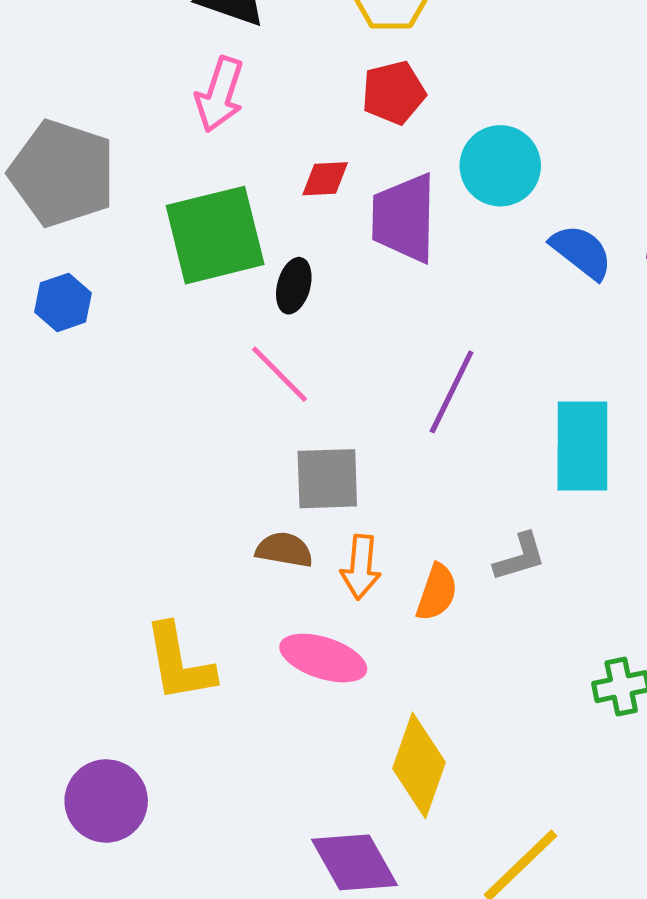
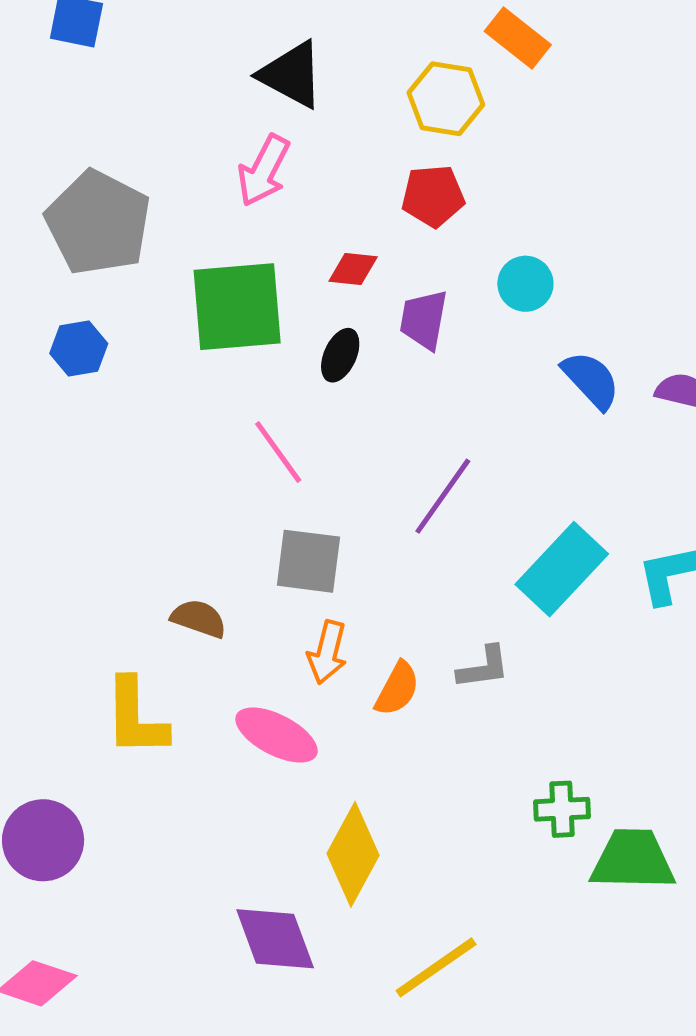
cyan circle: (500, 166) -> (525, 284), size x0.7
purple trapezoid: (404, 218) -> (424, 320), size x0.7
black ellipse: (294, 286) -> (340, 355), moved
cyan rectangle: (582, 446) -> (562, 569), turned 34
brown semicircle: (284, 550) -> (199, 618), moved

